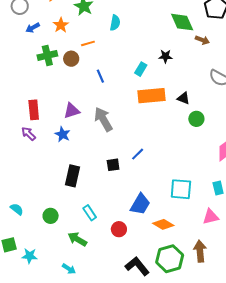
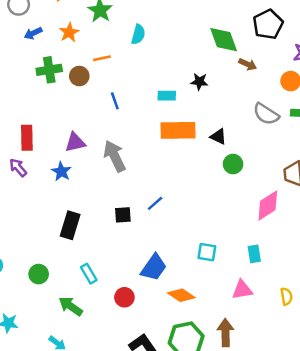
cyan rectangle: (141, 69) -> (167, 96), turned 56
cyan square: (181, 189) -> (207, 252), size x0.7

